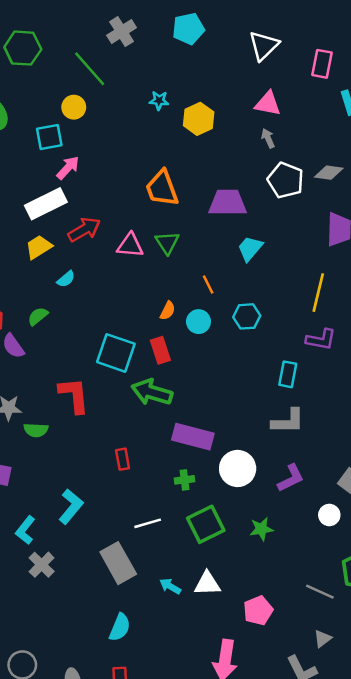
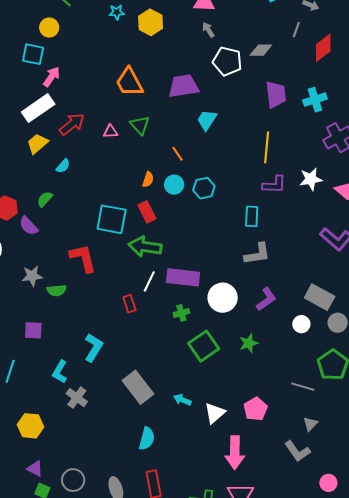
cyan square: (49, 137) -> (33, 54), turned 30
pink triangle: (130, 245) -> (110, 132), size x0.7
cyan hexagon: (247, 316) -> (204, 188), moved
white line: (148, 523) -> (149, 281), moved, turned -40
white triangle: (207, 584) -> (215, 413), moved, turned -30

